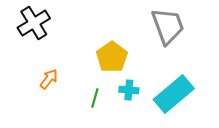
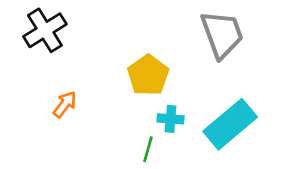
green line: (95, 98) -> (148, 149), moved

